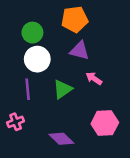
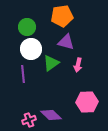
pink arrow: (94, 78) -> (78, 65), turned -112
green triangle: (63, 89) -> (51, 63), moved
pink cross: (16, 122) -> (29, 120), moved

